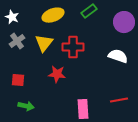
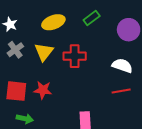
red star: (57, 74) -> (43, 90), moved
red square: (18, 80) -> (16, 91), size x1.5
red line: (119, 100) -> (121, 91), moved

